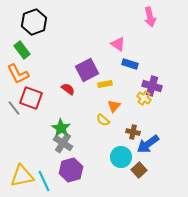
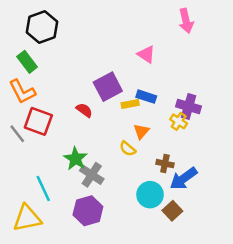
blue rectangle: (130, 64) -> (146, 97), moved
gray cross: (63, 143) -> (92, 175), moved
cyan line: (44, 181) -> (43, 188), moved

